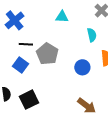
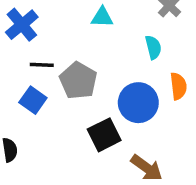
blue circle: (82, 67) -> (138, 103), size x1.5
black square: (29, 100) -> (104, 135), moved

